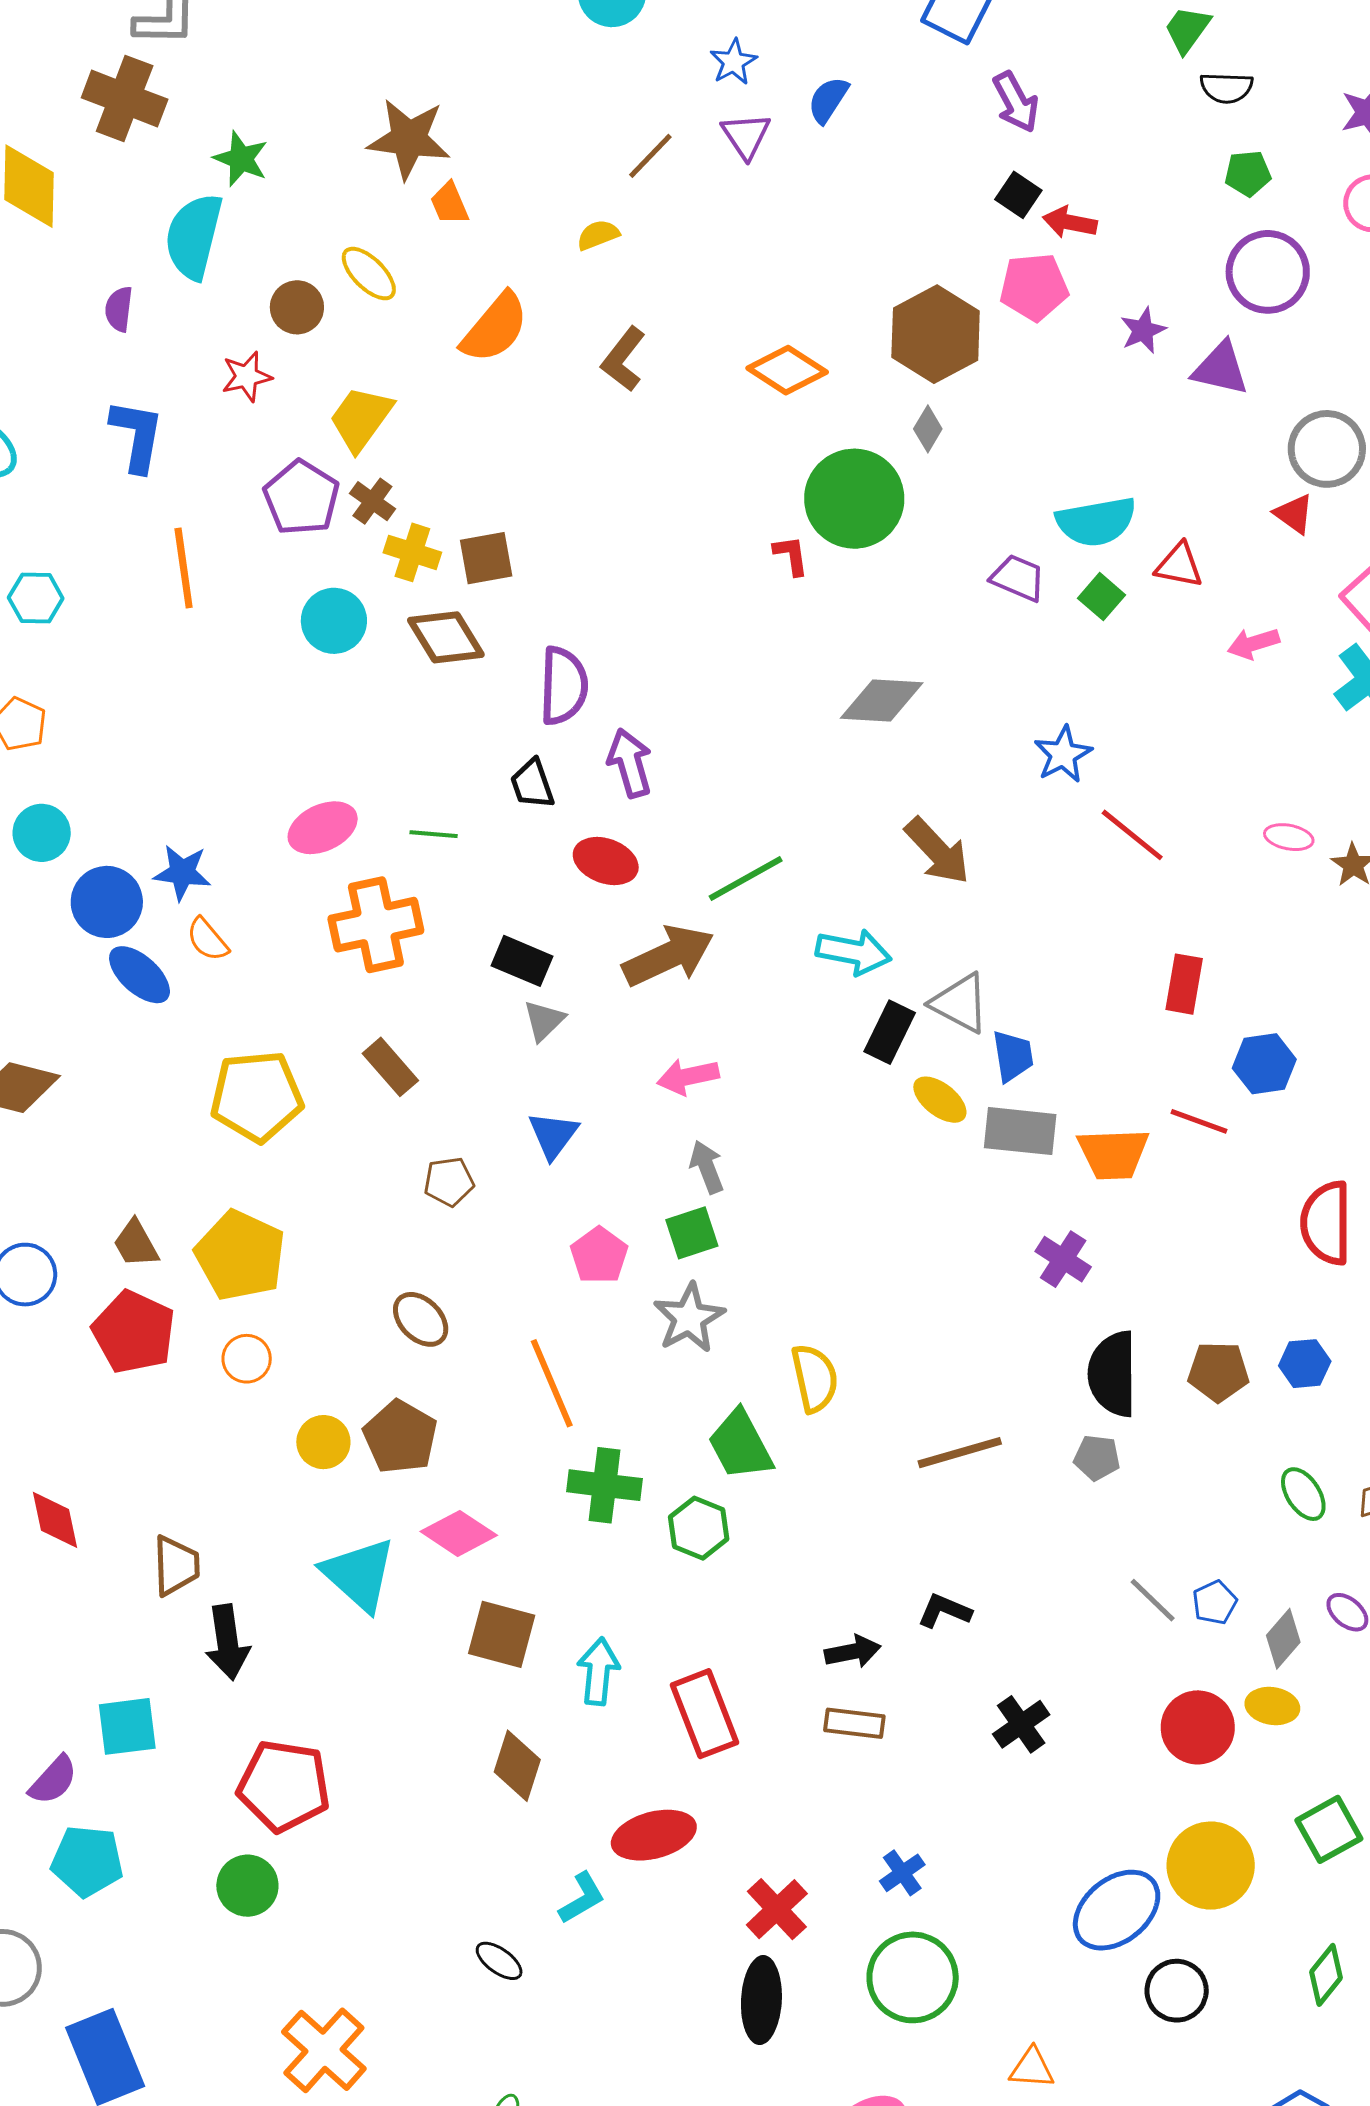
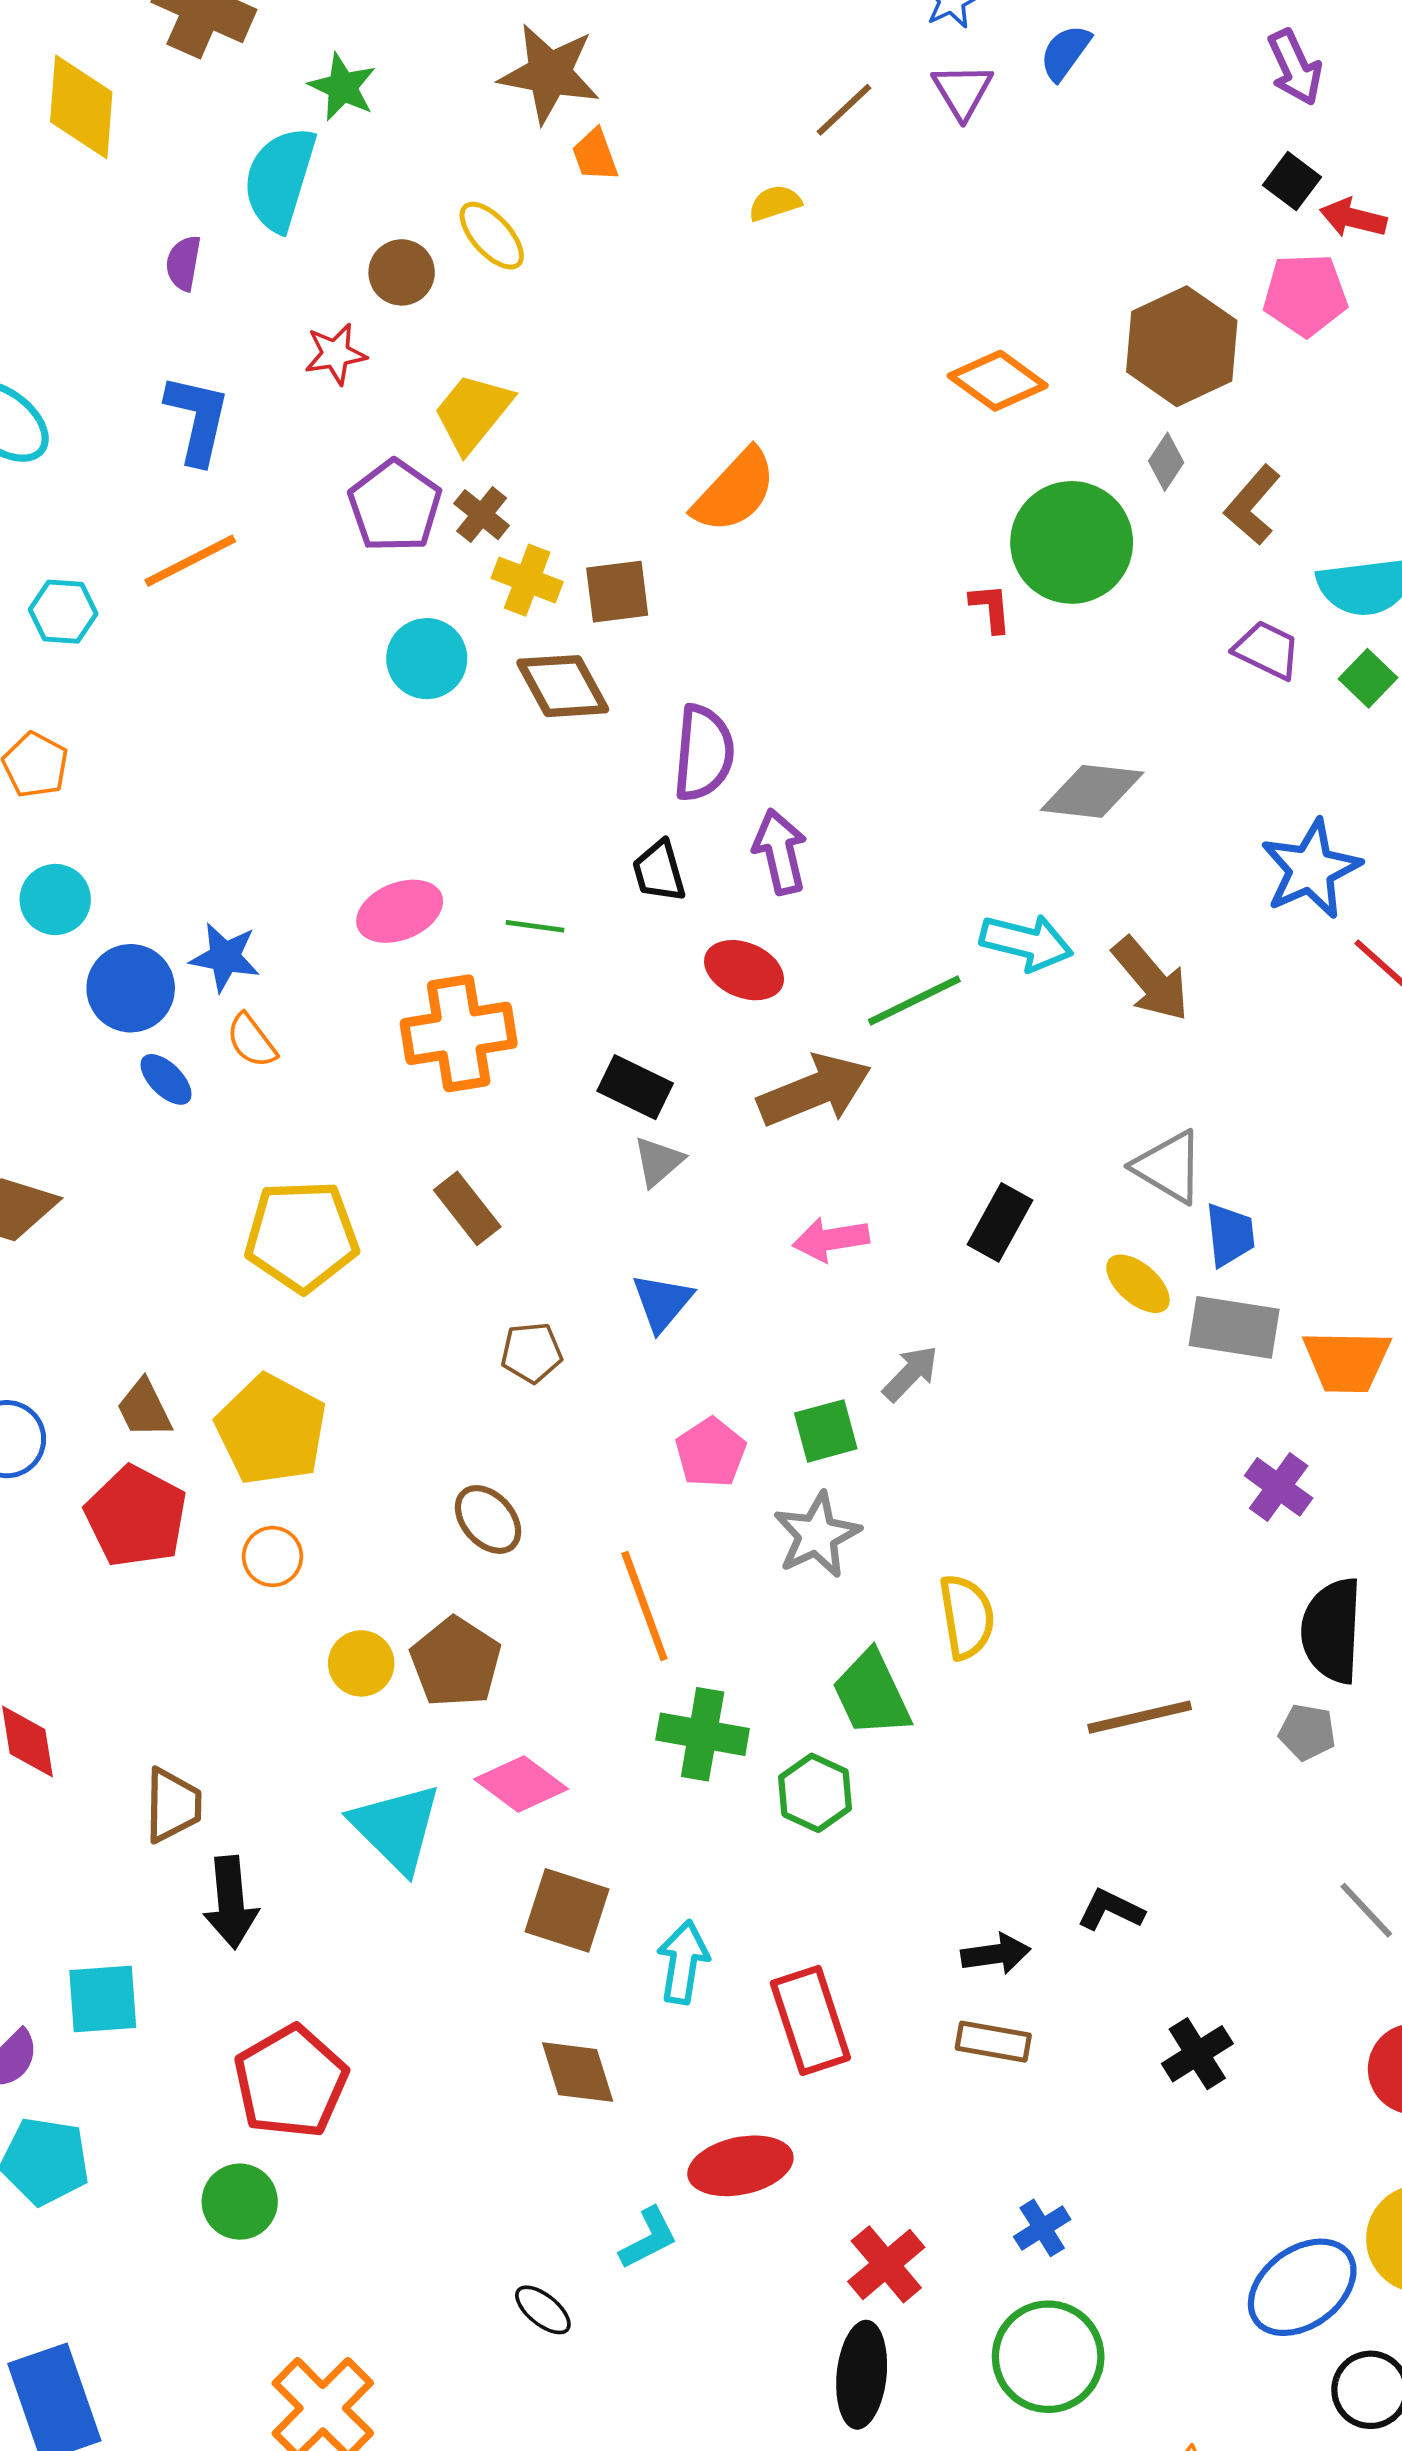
orange semicircle: (495, 328) -> (735, 491), moved
brown L-shape: (623, 359) -> (1252, 505), moved
orange line: (184, 568) -> (190, 561), moved, turned 68
blue star: (1063, 754) -> (1311, 869), size x1.4
cyan arrow: (854, 952) -> (1026, 942), moved
blue ellipse: (140, 975) -> (166, 1079), size x0.7
black rectangle: (890, 1032) -> (1000, 1222), moved
gray arrow: (707, 1167) -> (910, 1373), moved, turned 62
brown diamond: (517, 1766) -> (578, 2072), turned -38
red pentagon: (284, 1786) -> (291, 2082), turned 30

